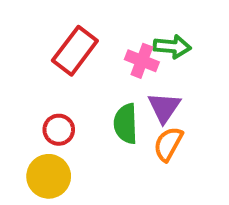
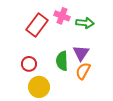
pink cross: (142, 61) -> (62, 16), moved
yellow circle: (49, 176) -> (39, 87), moved

